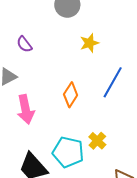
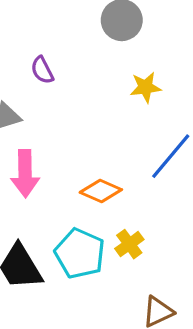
orange diamond: (71, 95) -> (101, 191), moved, turned 70

